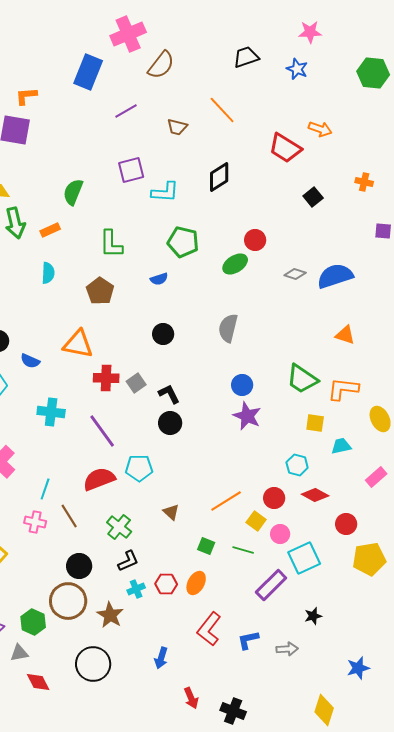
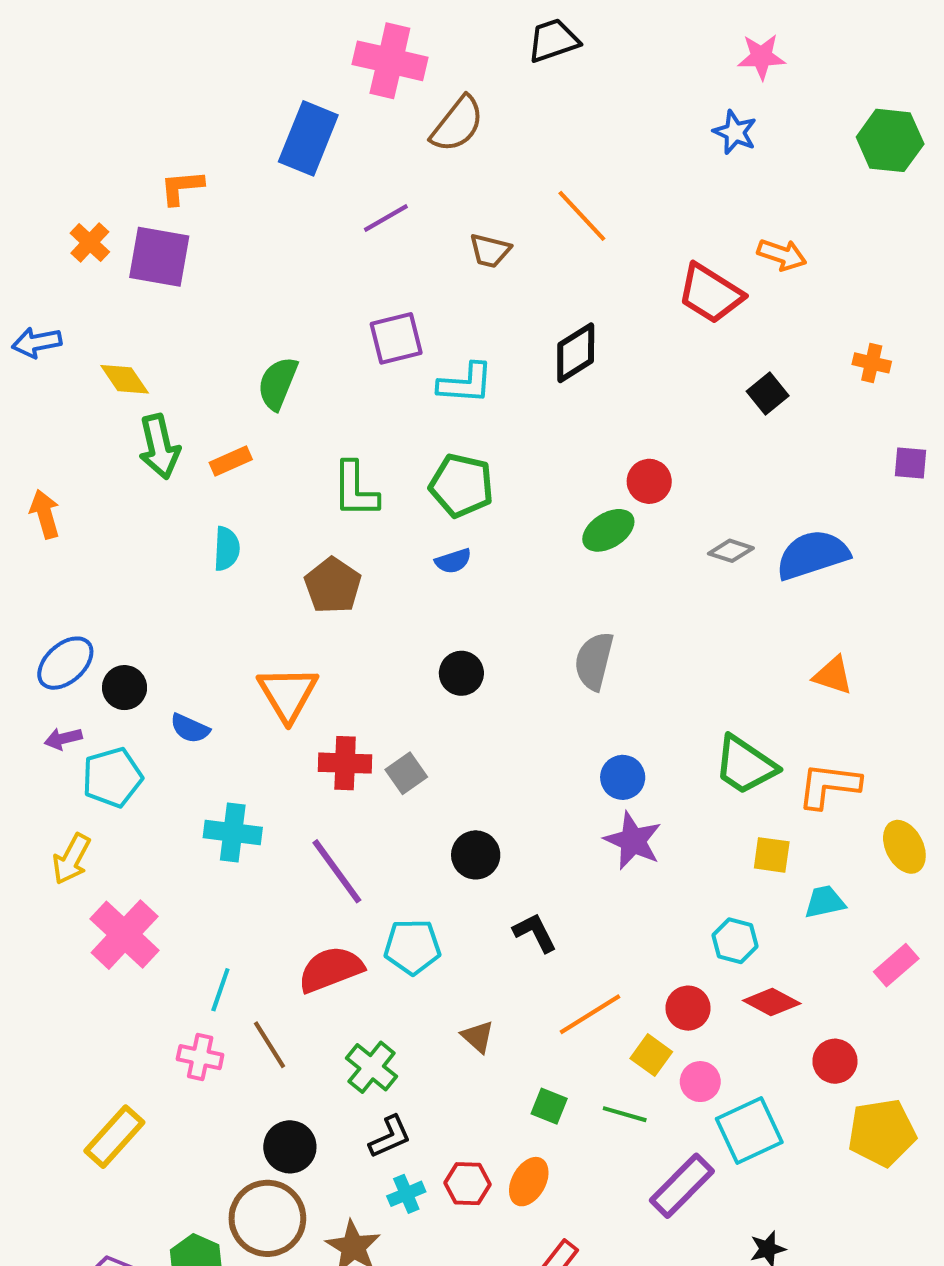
pink cross: (128, 34) -> (390, 61), turned 36
black trapezoid: (246, 57) -> (553, 40), moved
green pentagon: (183, 242) -> (461, 485), moved
orange triangle: (78, 344) -> (288, 694), turned 48
black L-shape: (169, 394) -> (535, 933), moved

